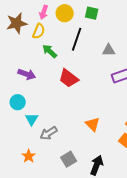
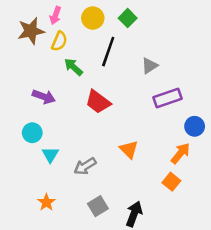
pink arrow: (44, 12) -> (55, 15), moved
green square: (92, 13) -> (128, 18), turned 32
gray triangle: (109, 50) -> (149, 66), turned -32
orange triangle: (93, 124) -> (129, 149), moved
gray arrow: (49, 133) -> (85, 166), moved

